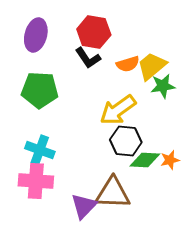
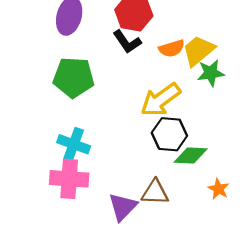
orange star: (170, 160) -> (219, 189), moved, turned -30
brown triangle: (113, 193) -> (155, 192), size x0.7

